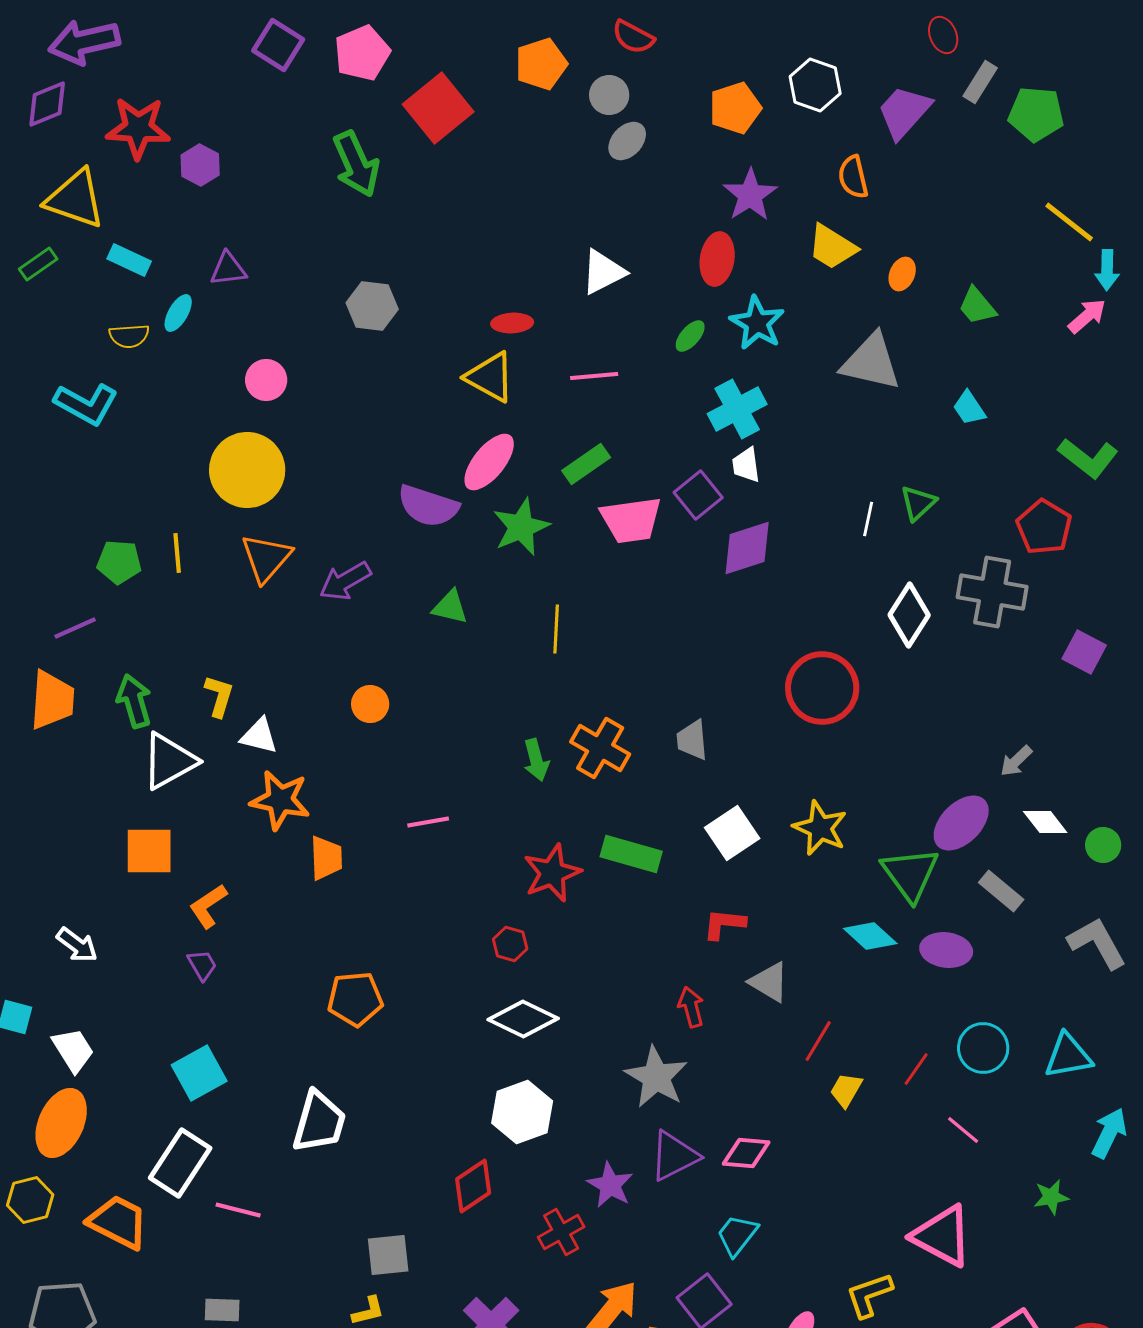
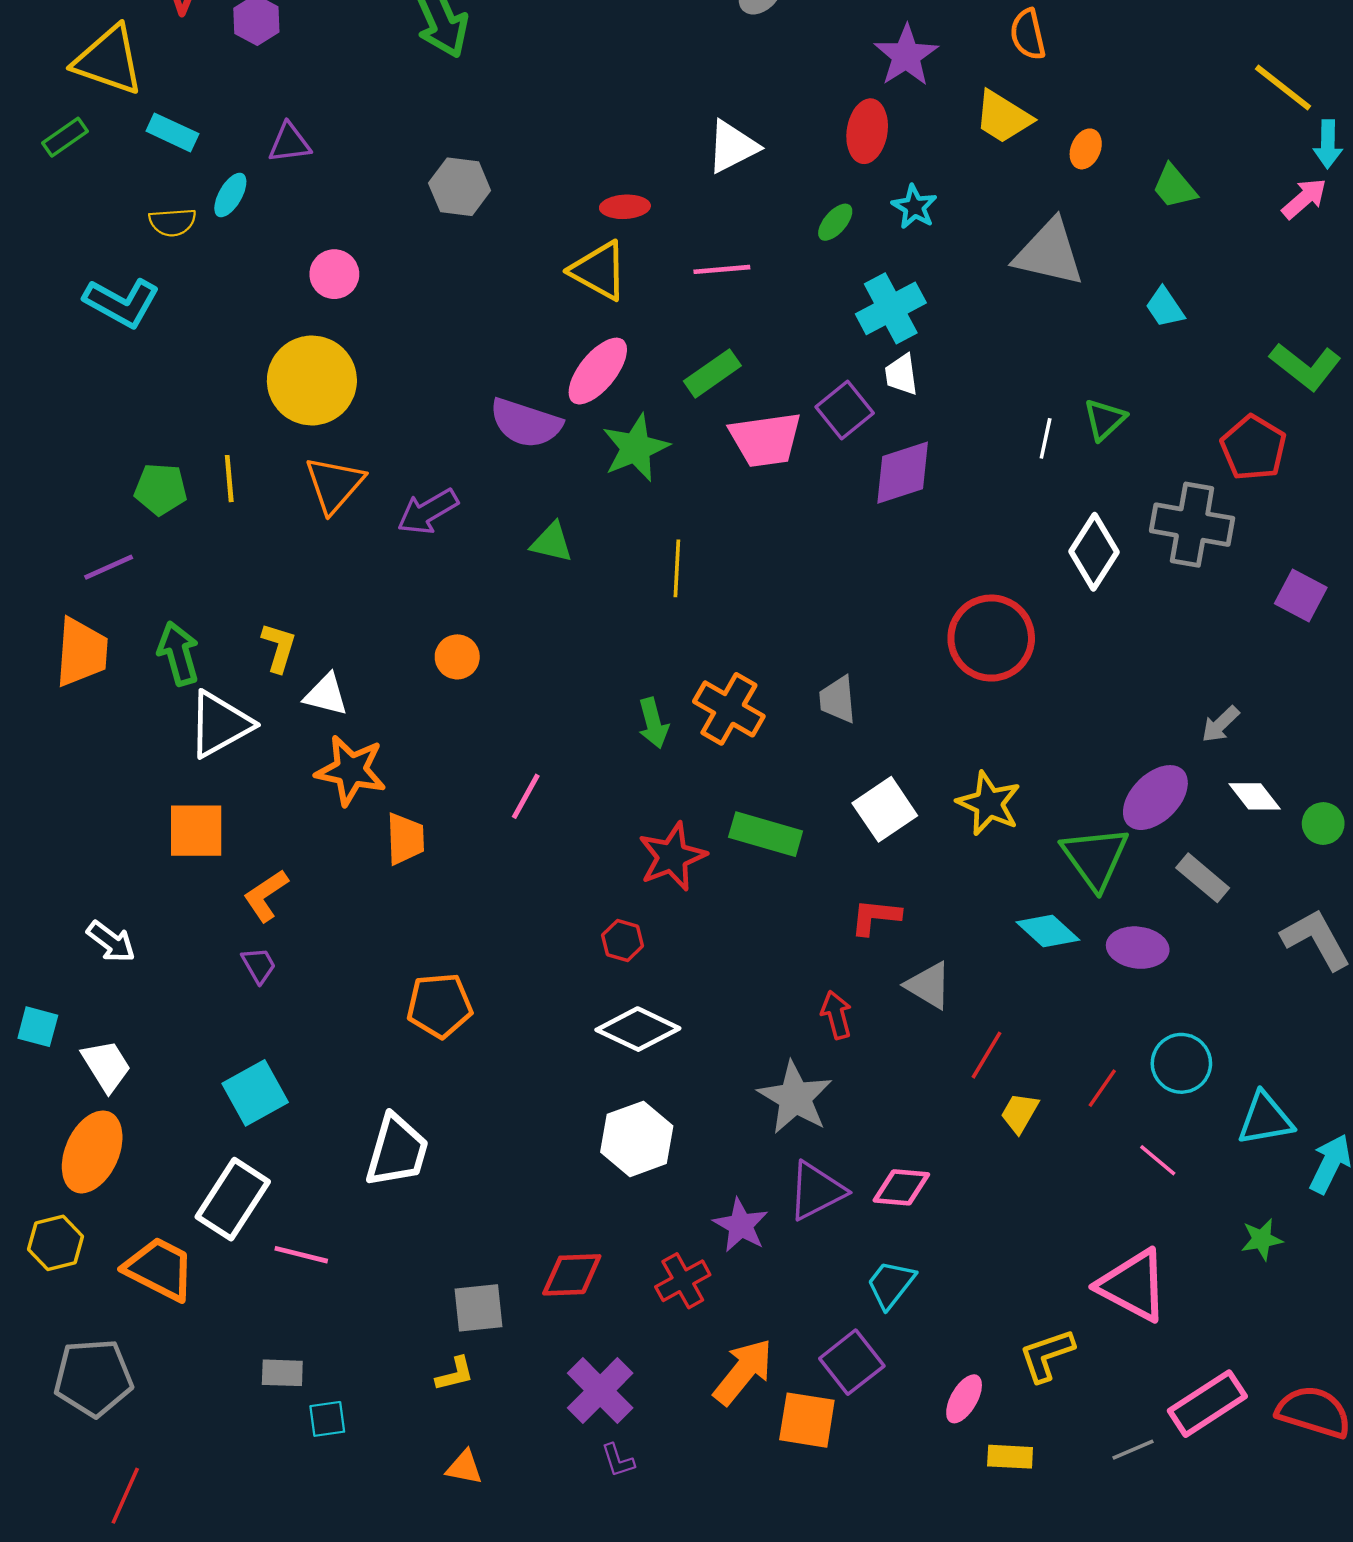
cyan star: (757, 323) -> (914, 207), size x0.7
pink line: (428, 822) -> (526, 796), turned -51
cyan triangle: (1068, 1056) -> (1265, 1119), moved
red diamond: (473, 1186) -> (572, 1275), moved, turned 32

